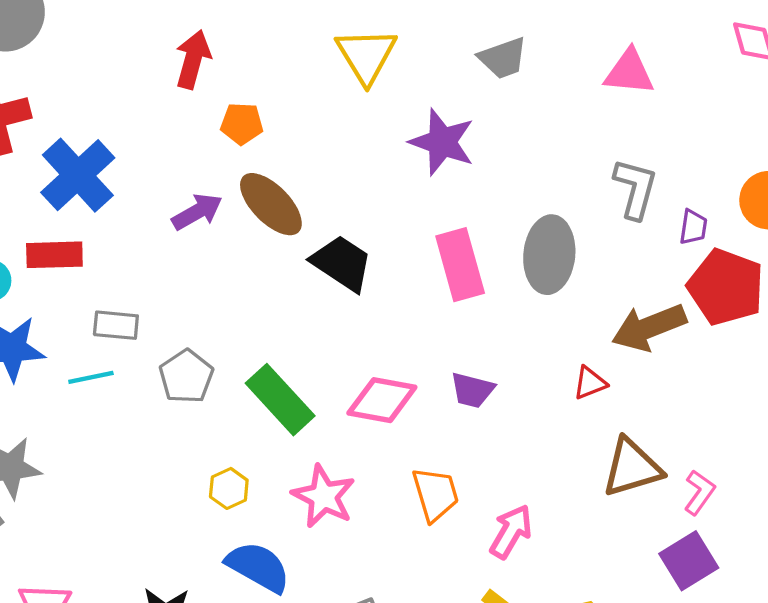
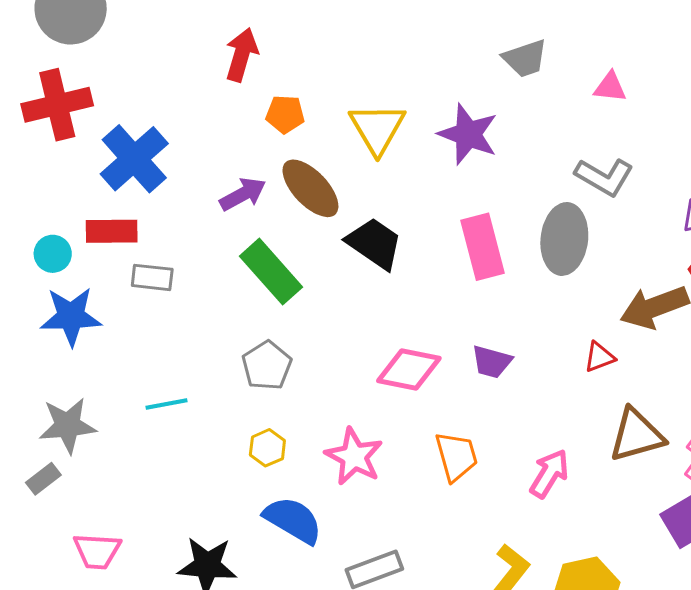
yellow triangle: (366, 55) -> (377, 128), moved
pink triangle: (629, 72) -> (610, 87), moved, size x0.7
gray L-shape: (635, 189) -> (604, 177), moved, turned 104
gray rectangle: (116, 325) -> (152, 277), moved
gray pentagon: (186, 376) -> (267, 366), moved
cyan line: (91, 377) -> (167, 404), moved
green rectangle: (280, 400) -> (271, 272), moved
pink arrow: (511, 532) -> (549, 474), moved

